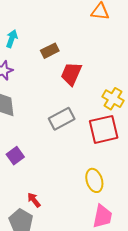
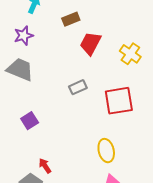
yellow cross: (113, 99) -> (130, 54), moved
gray rectangle: (62, 119) -> (78, 87), size x0.7

